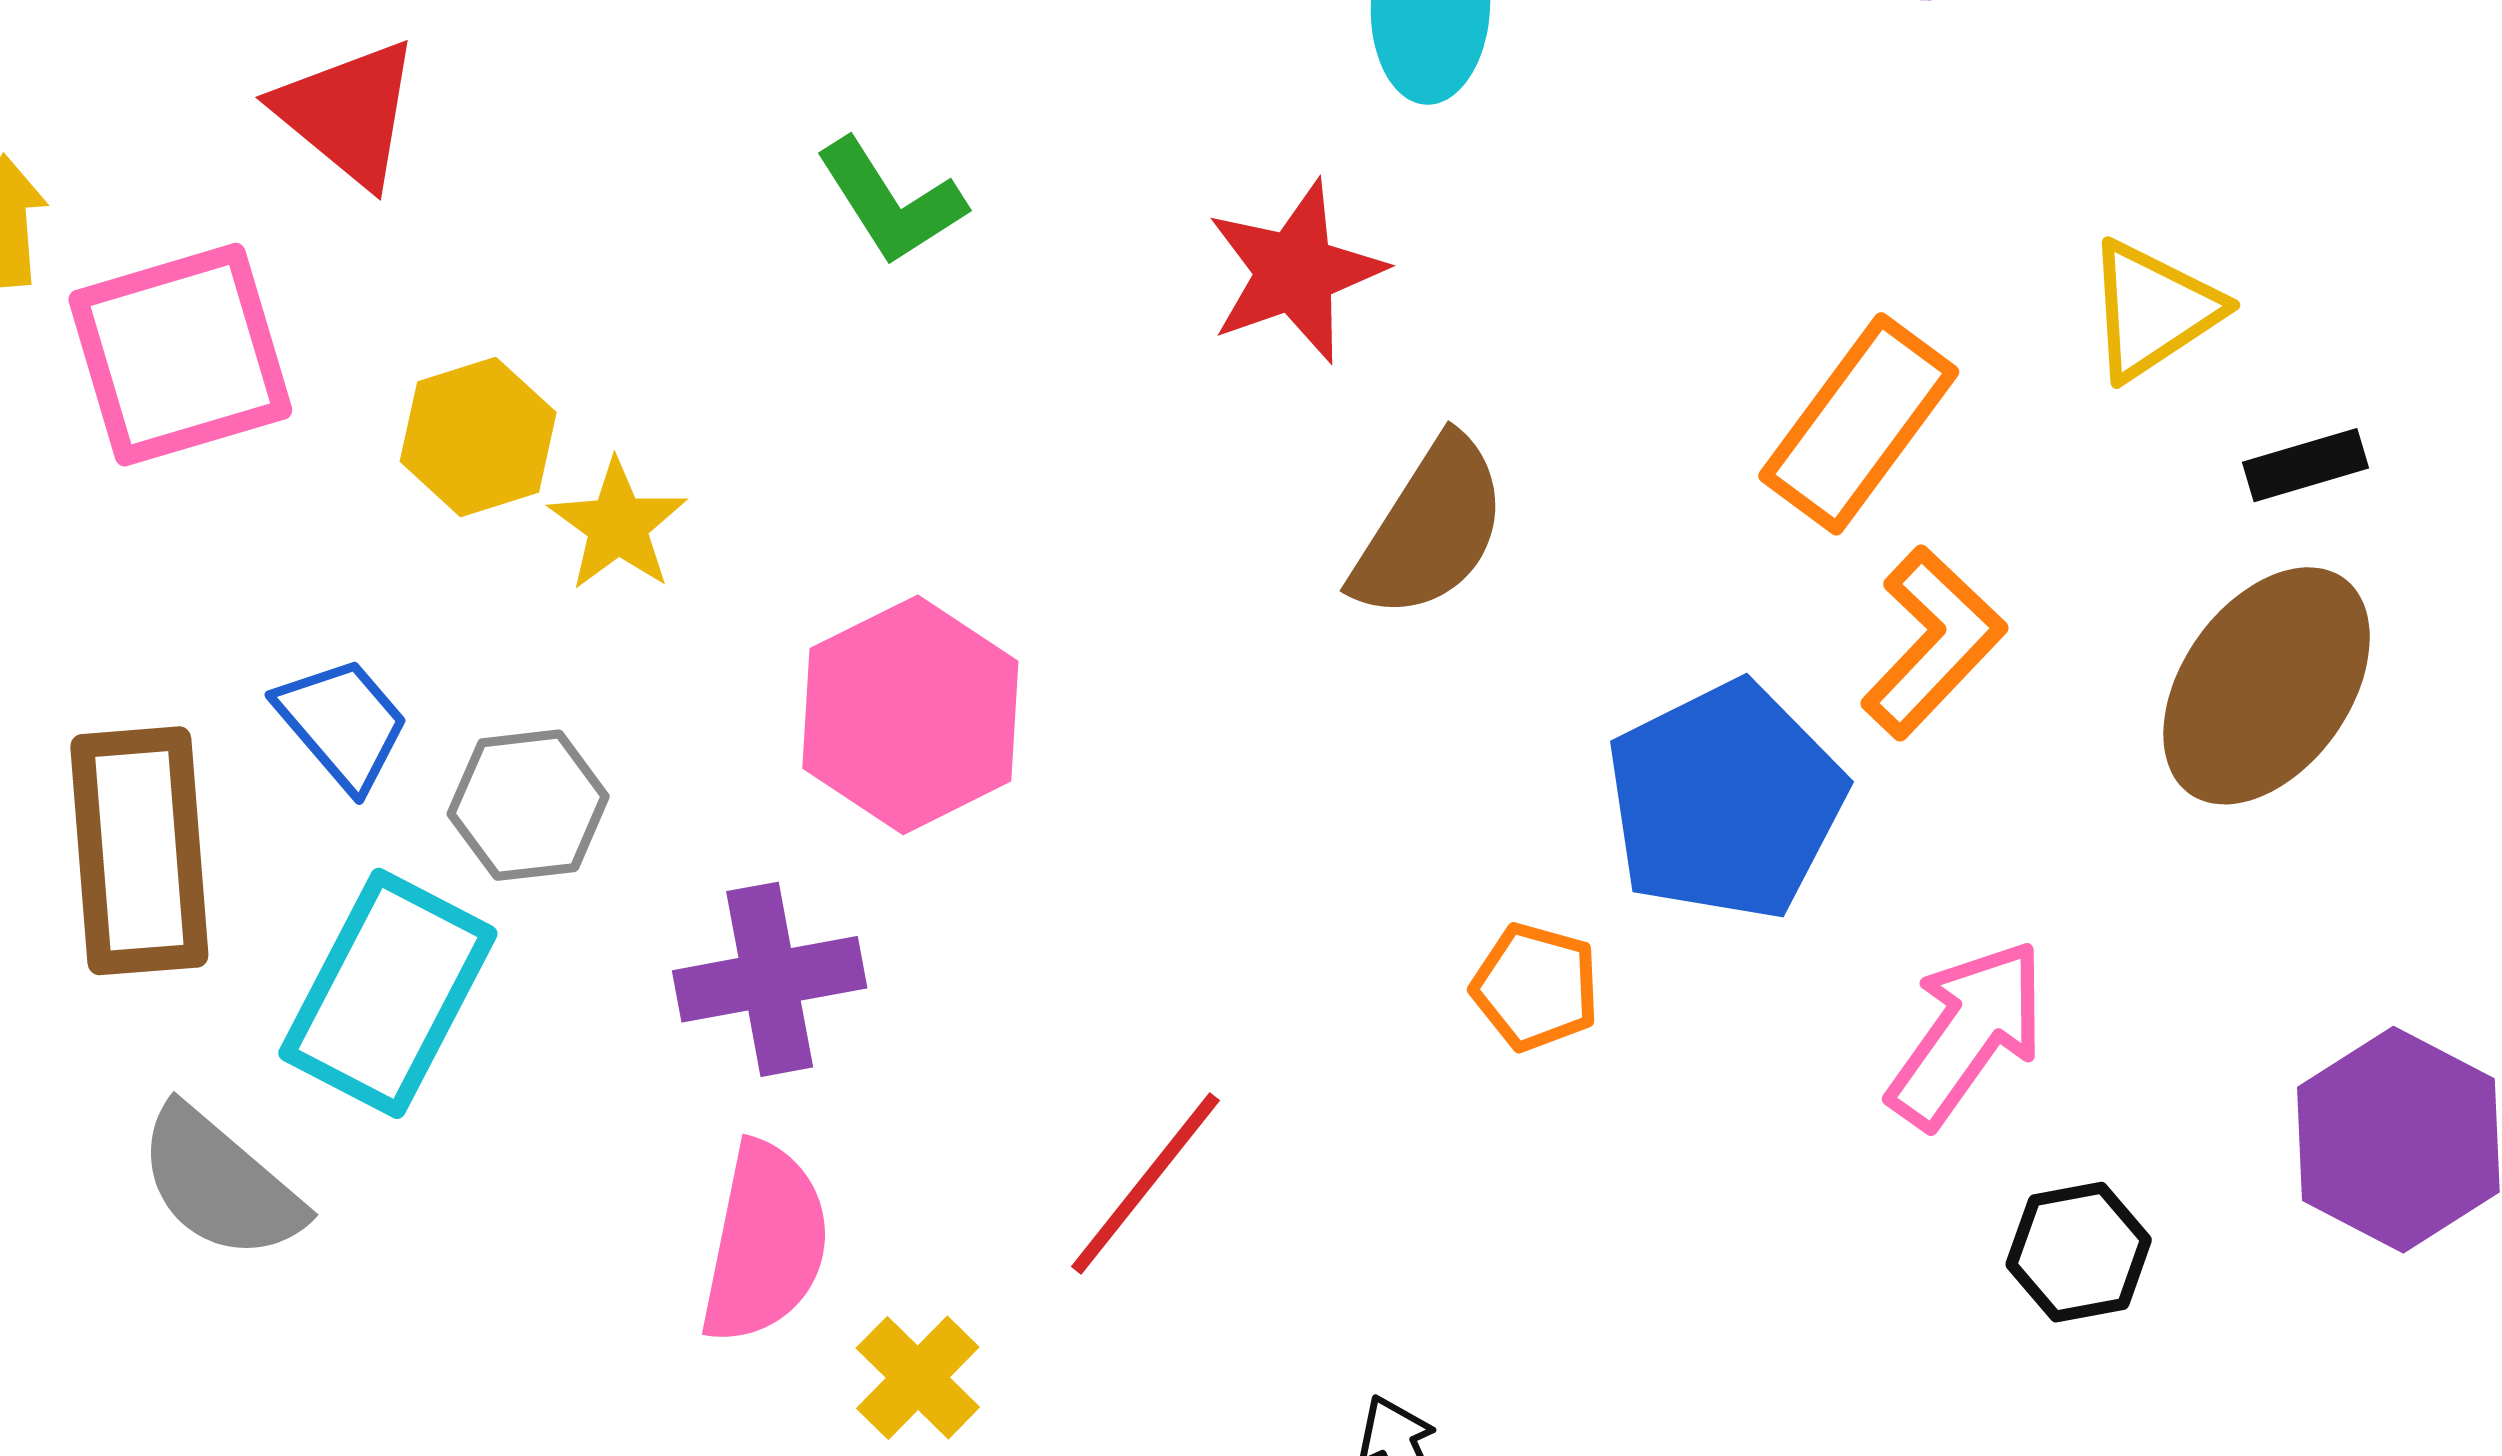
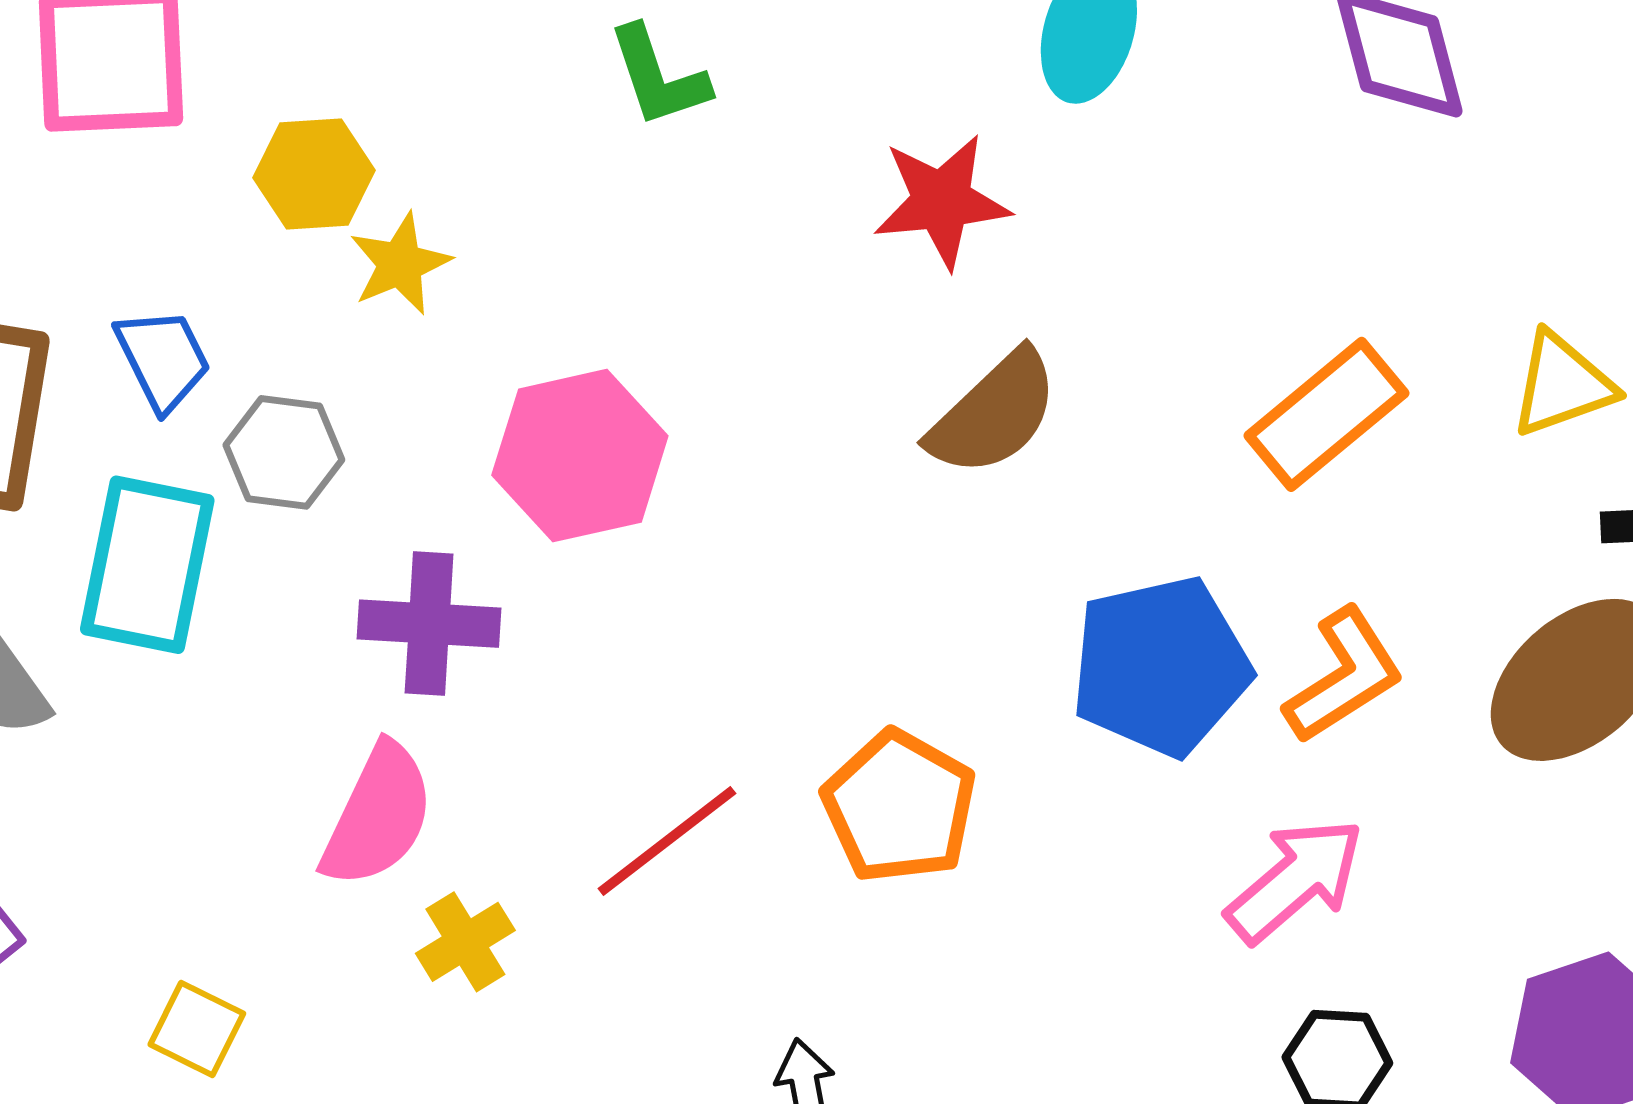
orange L-shape: (1933, 642) -> (1344, 676), moved
orange pentagon: (1536, 987) -> (899, 807), moved, size x1.6
cyan rectangle: (388, 993) -> (147, 565), turned -30

